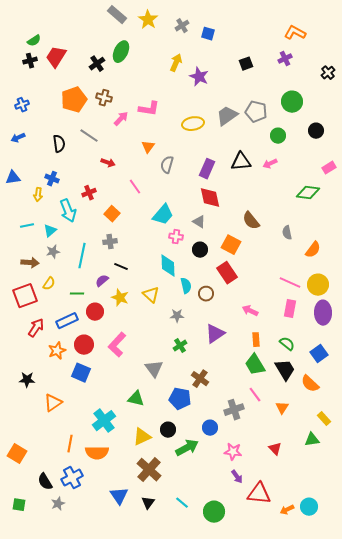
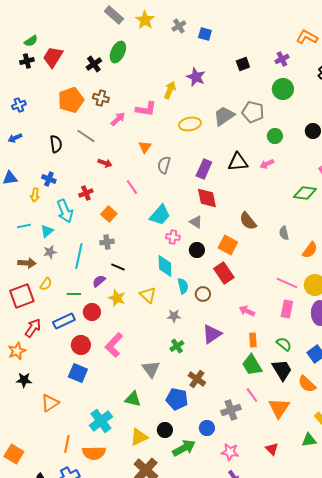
orange L-shape: (295, 33) -> (307, 37), moved
yellow arrow: (176, 63) -> (170, 90), moved
green circle: (292, 102) -> (283, 89), moved
orange star: (57, 351) -> (17, 351), moved
orange triangle: (282, 408) -> (279, 408), size x1.6

